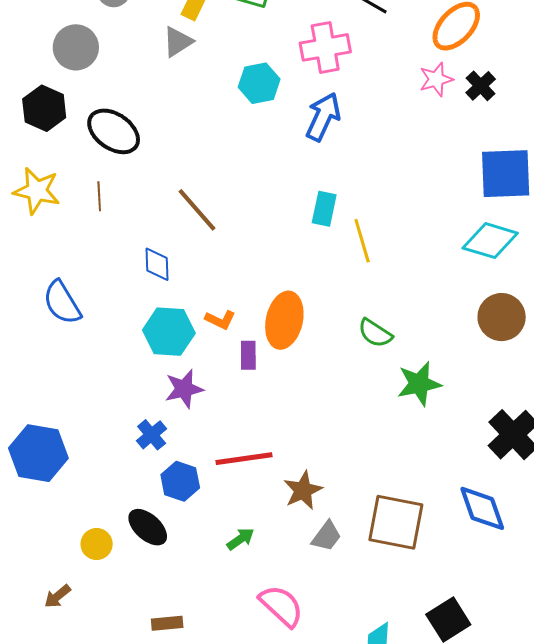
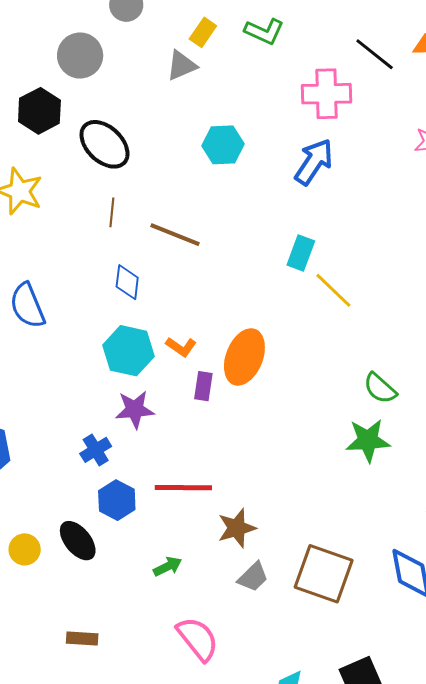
cyan hexagon: (259, 83) -> (223, 145), moved
brown line: (99, 196) -> (112, 212), moved
brown line: (197, 210) -> (175, 235), turned -36
yellow line: (362, 241) -> (333, 290), turned -39
green semicircle: (375, 333) -> (380, 388), moved

